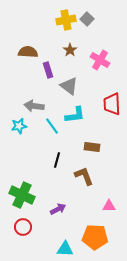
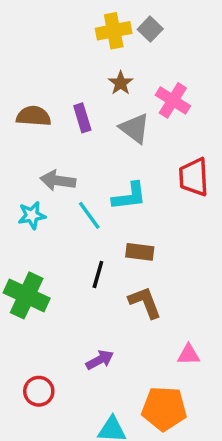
brown semicircle: (28, 52) -> (34, 116), moved
gray triangle: (69, 86) -> (135, 128), moved
brown rectangle: (92, 147) -> (140, 252), moved
green cross: (22, 195) -> (27, 295), moved

